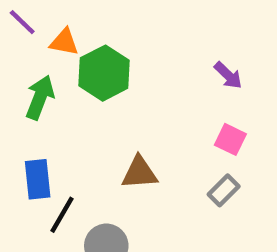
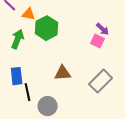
pink square: (230, 139) -> (98, 41), moved
gray rectangle: (224, 190) -> (101, 81), size x1.6
black line: (62, 215) -> (28, 92), turned -42

